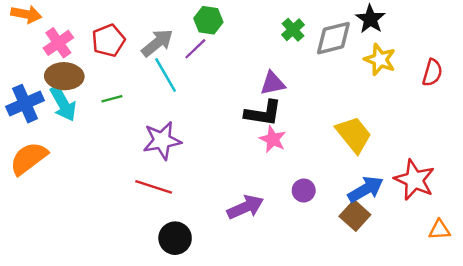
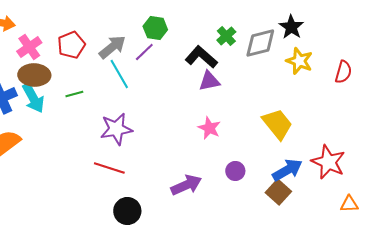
black L-shape: (263, 113) -> (201, 57), moved, turned -148

